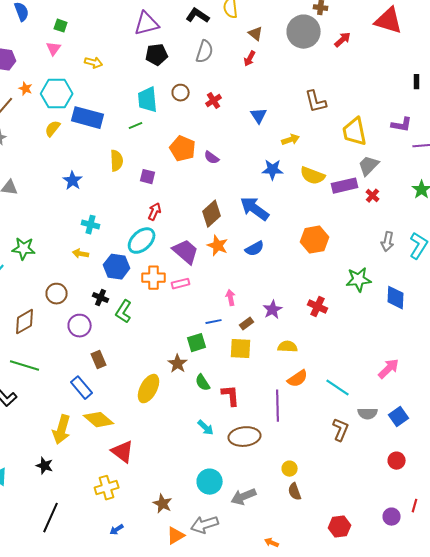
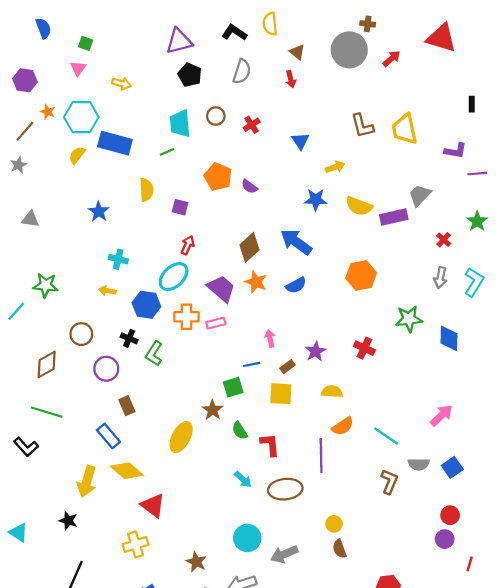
black pentagon: (157, 55) -> (190, 75), turned 30
red arrow: (250, 59) -> (291, 79), turned -42
yellow trapezoid: (355, 132) -> (405, 129), moved
red cross: (373, 196) -> (444, 240), moved
purple circle: (392, 517) -> (445, 539), moved

